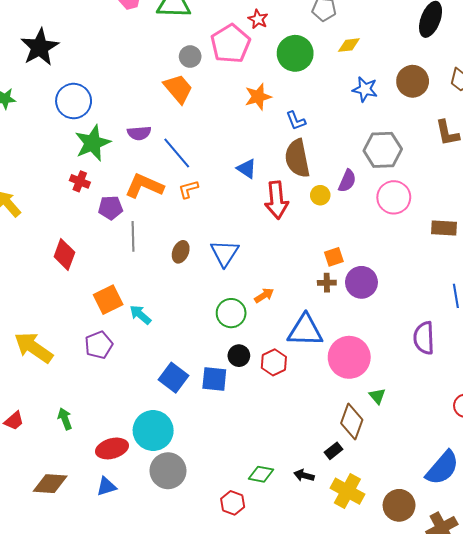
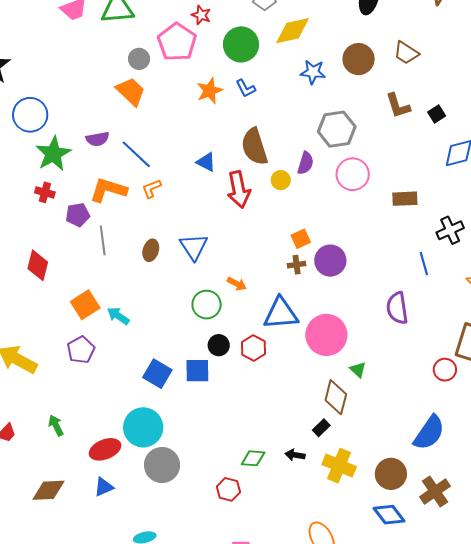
yellow diamond: (349, 45) -> (293, 31), size x1.6
blue L-shape: (296, 121) -> (246, 88), moved
orange arrow: (264, 295) -> (237, 284), turned 66

